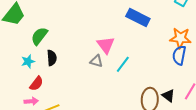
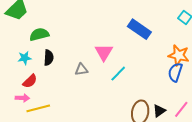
green semicircle: (39, 36) -> (39, 34), turned 30
gray triangle: (96, 61) -> (81, 70), moved, turned -32
black triangle: (168, 96) -> (159, 111), turned 40

